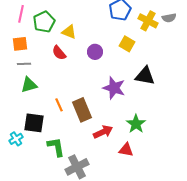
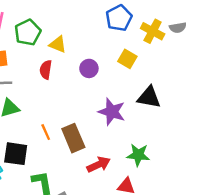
red semicircle: (59, 53) -> (46, 70), turned 49
green star: (136, 124) -> (138, 155), turned -30

